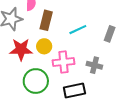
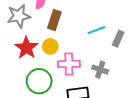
cyan line: (78, 30) -> (96, 30), moved
red star: (21, 49) -> (26, 48), turned 30

